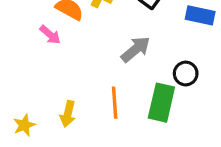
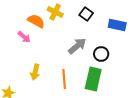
black circle: (186, 74) -> (101, 54), moved
yellow arrow: (68, 114) -> (35, 72), moved

